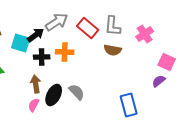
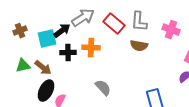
pink cross: (145, 34) -> (171, 30), turned -36
cyan square: (21, 43) -> (47, 39), turned -30
brown arrow: (36, 84) -> (43, 68), moved, turned 138
black ellipse: (54, 95) -> (46, 91), moved

